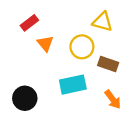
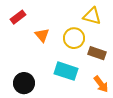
red rectangle: (29, 23) -> (18, 17), moved
cyan rectangle: (73, 85) -> (66, 71), turned 30

